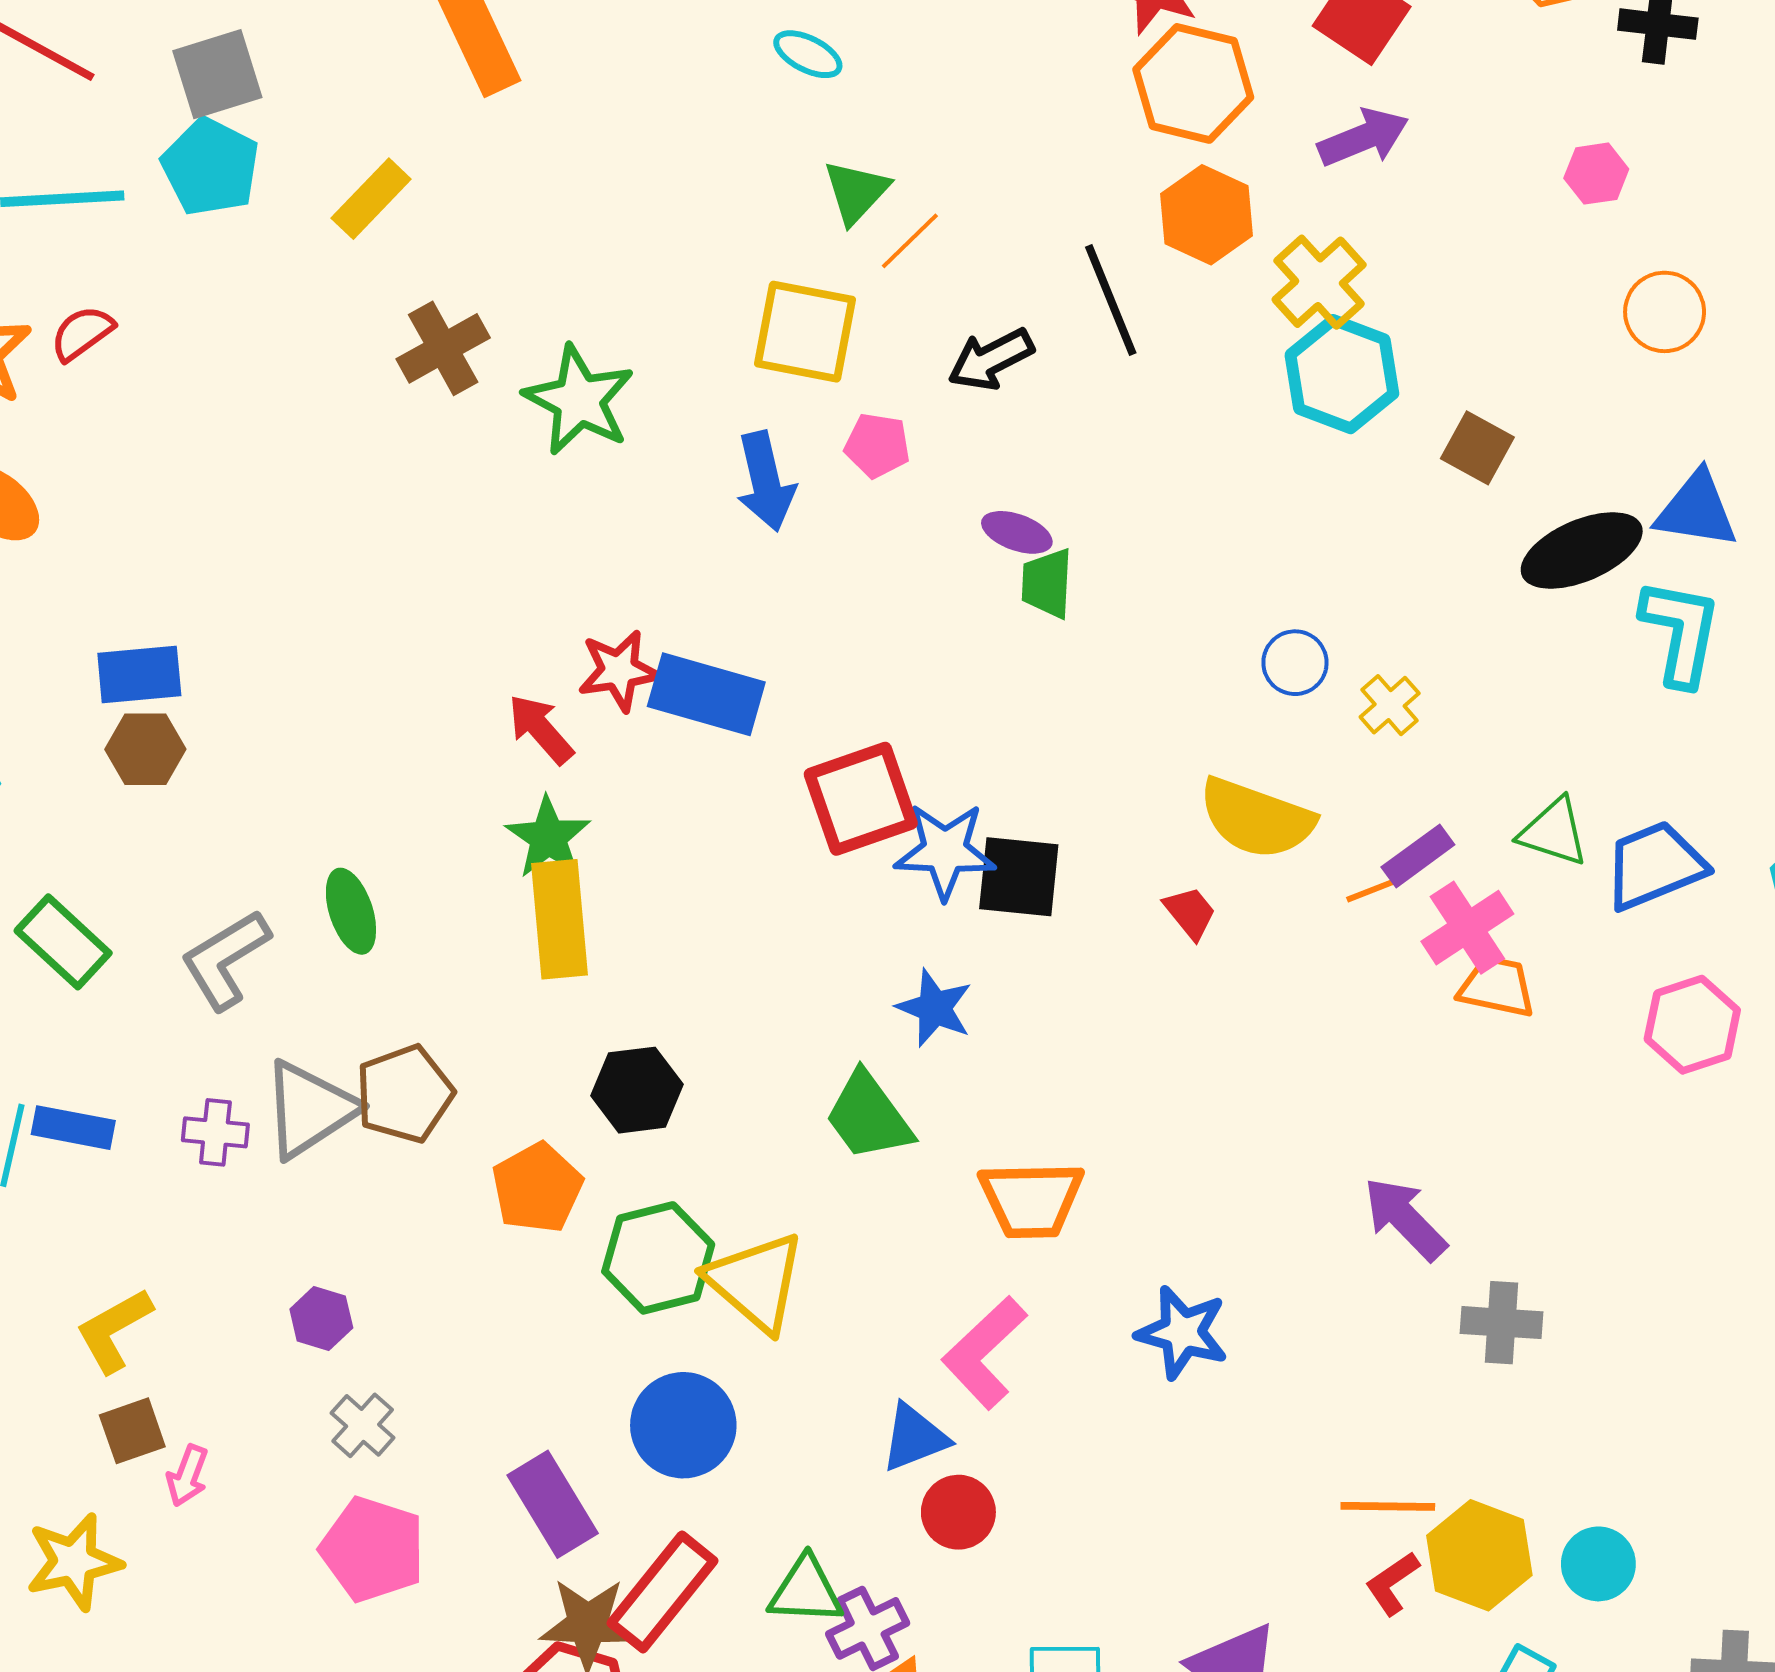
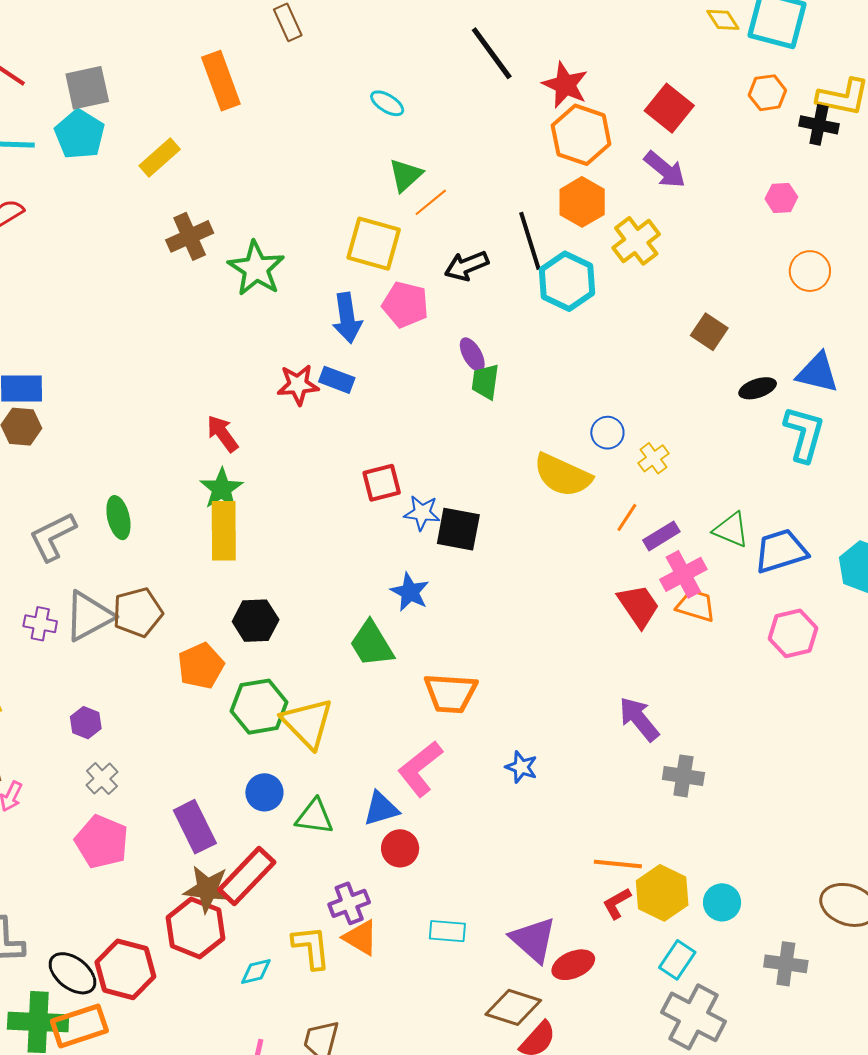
purple arrow: (1363, 138) -> (665, 170), turned 57
cyan hexagon: (1342, 374) -> (567, 281), moved
pink pentagon: (877, 445) -> (405, 304), size x1.4
purple ellipse: (1017, 532) -> (472, 355), turned 36
black ellipse: (1582, 550) -> (758, 388), size x0.6
red star: (619, 671) -> (298, 385), moved
blue rectangle: (706, 694) -> (337, 380), moved, size x0.6
red square: (861, 799) -> (382, 483), size x0.7
yellow semicircle: (1256, 818) -> (563, 475), moved
blue star: (945, 851) -> (422, 513), size x0.7
orange line: (1375, 889) -> (627, 517), moved, turned -40
red trapezoid: (1190, 913) -> (639, 606), moved, size x1.6
blue star: (1182, 1332) -> (521, 767), size x0.7
blue circle: (683, 1425) -> (264, 792), size x0.7
green triangle: (806, 1591) -> (314, 817), moved

